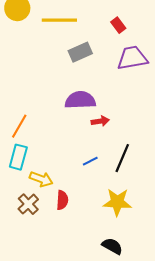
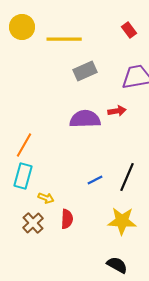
red rectangle: (118, 25) -> (129, 30), moved
red arrow: (100, 121) -> (117, 111), moved
yellow arrow: (41, 179) -> (46, 198), size x0.7

